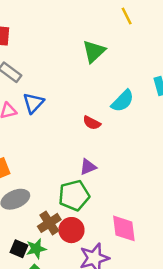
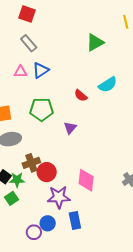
purple triangle: (88, 167) -> (70, 128), turned -40
green pentagon: (74, 195) -> (42, 109), moved

